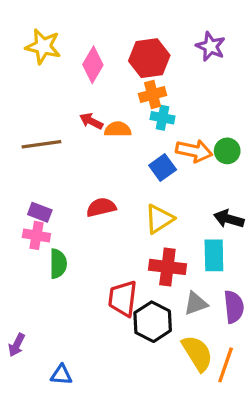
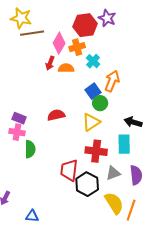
purple star: (211, 46) -> (107, 18), moved
pink diamond: (93, 65) -> (59, 43), moved
orange cross: (153, 95) -> (77, 47), moved
cyan cross: (163, 118) -> (93, 61), turned 32
red arrow: (91, 121) -> (50, 63), turned -96
brown line: (41, 144) -> (32, 33), moved
orange arrow: (194, 151) -> (112, 81), turned -80
green circle: (227, 151) -> (100, 103), moved

